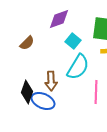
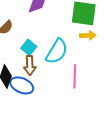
cyan square: (73, 41) -> (29, 47), moved

